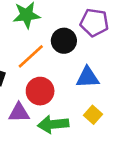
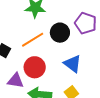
blue triangle: (88, 77) -> (73, 64), turned 30

